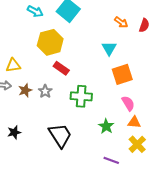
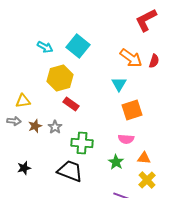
orange arrow: (121, 22) -> (131, 58), size x1.6
green cross: (81, 96) -> (82, 143), moved
pink semicircle: (128, 103) -> (126, 139), moved, turned 126
black trapezoid: (60, 135) -> (70, 171), turned -36

